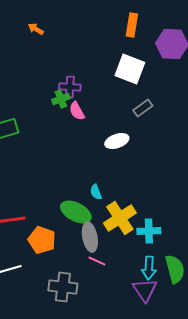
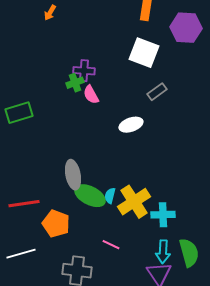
orange arrow: (36, 29) -> (50, 13), turned -91
cyan semicircle: (96, 192) -> (110, 196), moved, turned 35
gray ellipse: (90, 237) -> (73, 175), moved

